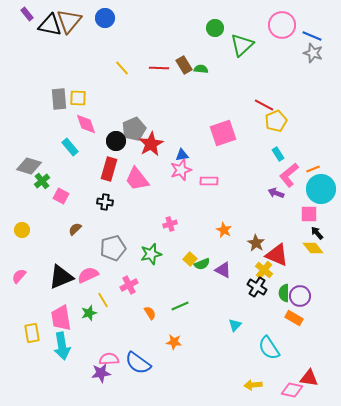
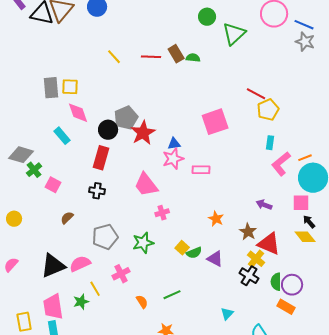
cyan rectangle: (278, 154) -> (270, 143), turned 40
pink trapezoid: (137, 179) -> (146, 185), moved
purple arrow: (276, 193) -> (264, 205), moved

